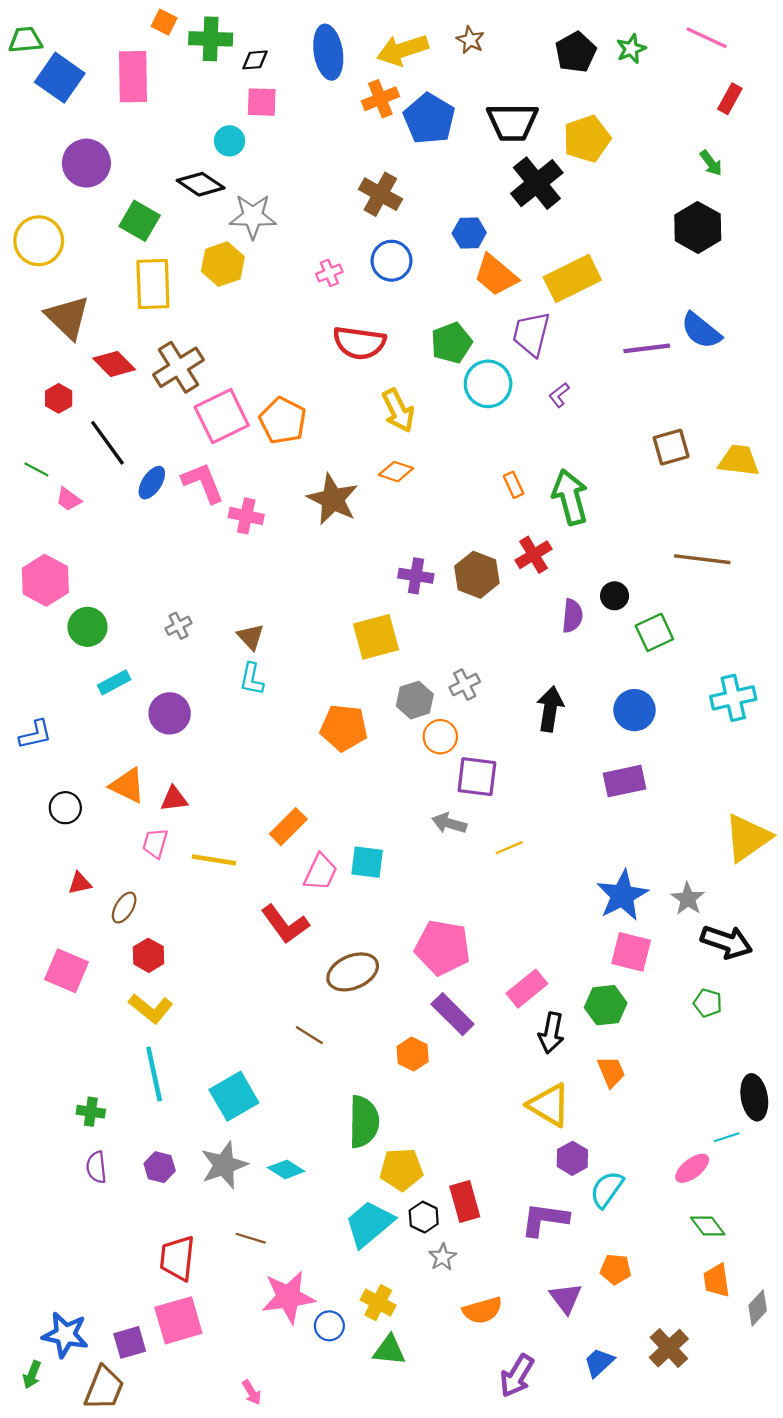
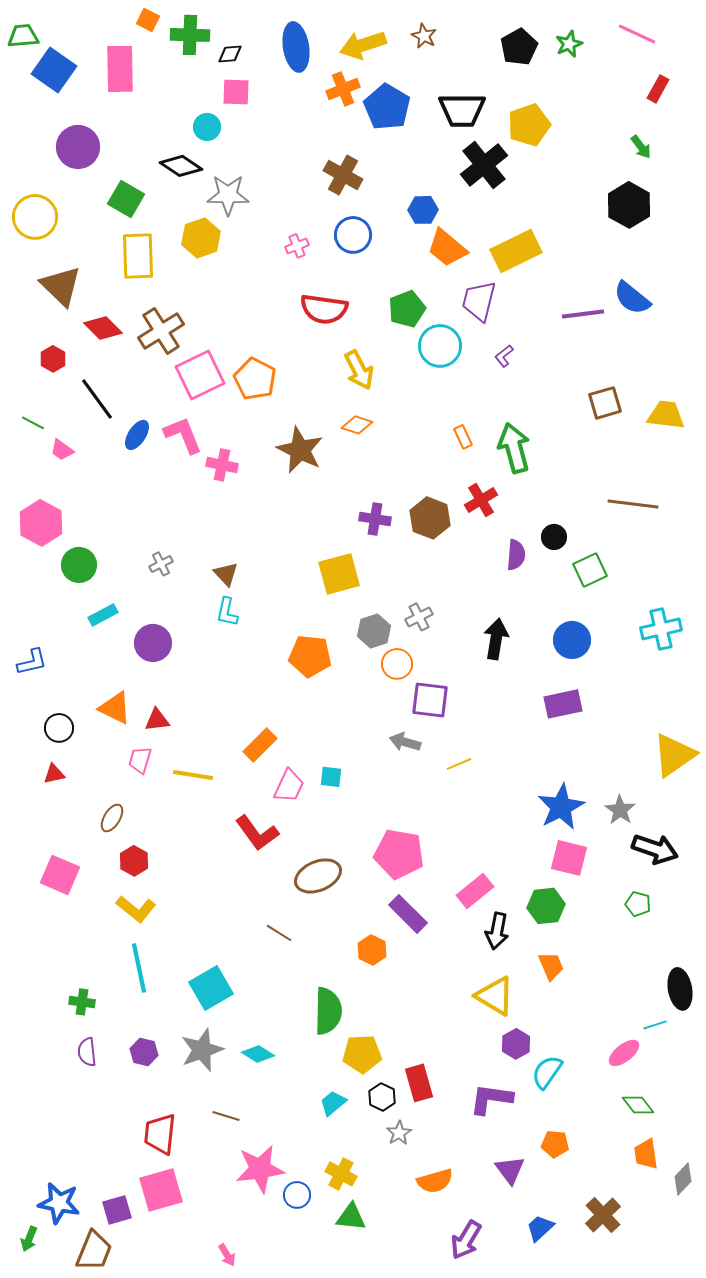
cyan square: (367, 862) -> (331, 777), size x0.7
red triangle: (80, 883) -> (54, 774), moved
cyan trapezoid: (369, 1224) -> (333, 1103), size x0.6

